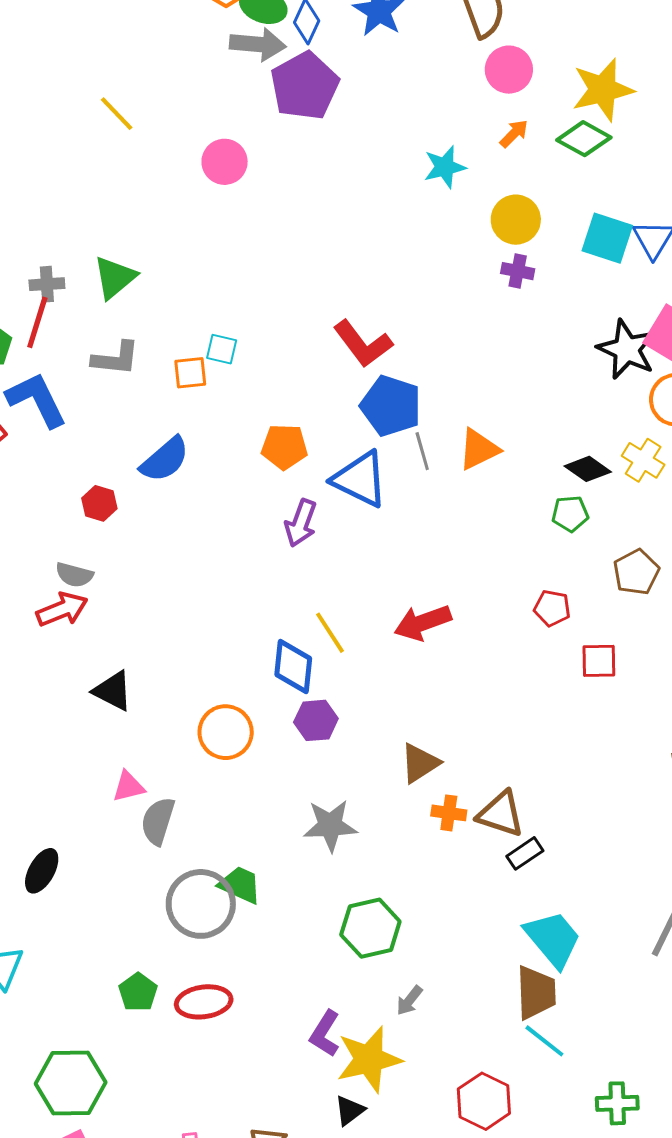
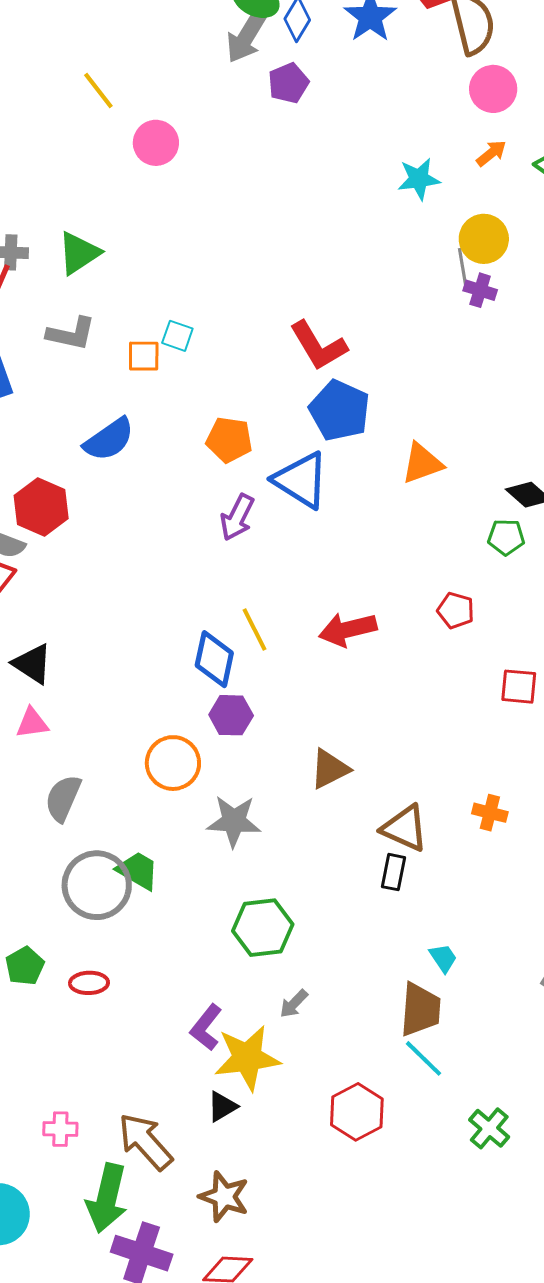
gray arrow: (258, 44) -> (246, 37), turned 110
purple pentagon: (305, 86) -> (288, 83), size x0.6
pink circle: (225, 162) -> (156, 143), moved
gray line: (422, 451) -> (463, 267), moved
red hexagon: (99, 503) -> (41, 507), moved, size x1.6
red pentagon: (552, 608) -> (456, 610), moved
orange circle: (226, 732) -> (173, 763), moved
pink triangle: (129, 787) -> (32, 723), moved
orange cross: (449, 813) -> (490, 813), moved
black rectangle: (525, 853) -> (393, 872), moved, turned -51
cyan trapezoid: (553, 939) -> (443, 958), size x0.5
red ellipse: (204, 1002) -> (89, 983), size x0.7
green cross: (617, 1103) -> (489, 1128), turned 36

